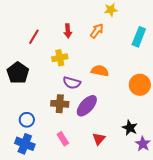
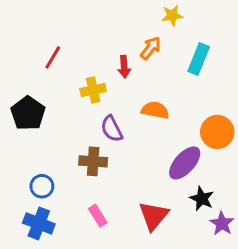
red arrow: (68, 31) -> (124, 67), moved
cyan rectangle: (139, 37) -> (199, 59), moved
purple semicircle: (72, 83) -> (112, 129), turned 48
purple ellipse: (87, 106) -> (185, 163), moved
red triangle: (99, 139) -> (154, 216), size x1.5

